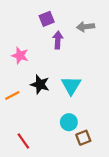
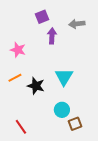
black star: (40, 84) -> (36, 86), moved
orange line: (12, 96) -> (15, 78), moved

